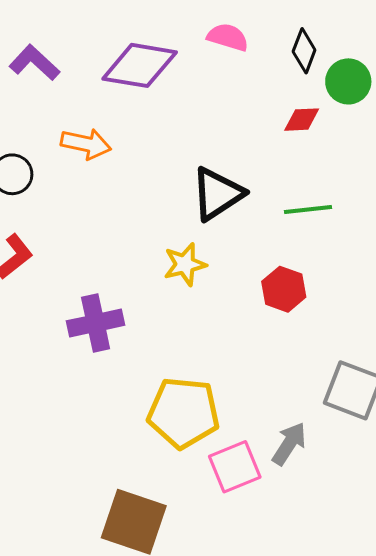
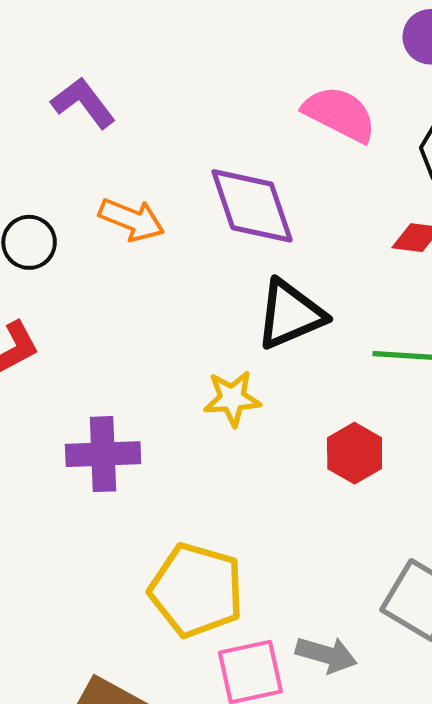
pink semicircle: (228, 37) -> (340, 114), size x1.4
purple diamond: (140, 65) -> (252, 206), moved, turned 52
gray arrow: (289, 444) -> (326, 655), turned 63

